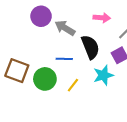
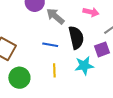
green circle: (45, 79) -> (19, 78), moved
yellow line: (73, 85) -> (54, 70), turned -48

